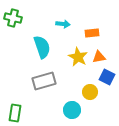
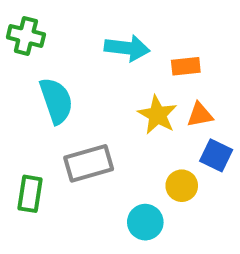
cyan arrow: (63, 24) -> (127, 48), size x1.5
cyan semicircle: (42, 47) -> (56, 101), moved
green rectangle: (15, 113) -> (30, 194), moved

